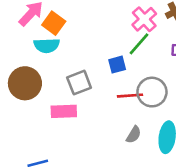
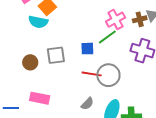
brown circle: (25, 83) -> (30, 62), moved, size x0.6
pink rectangle: (64, 111) -> (40, 98), moved

